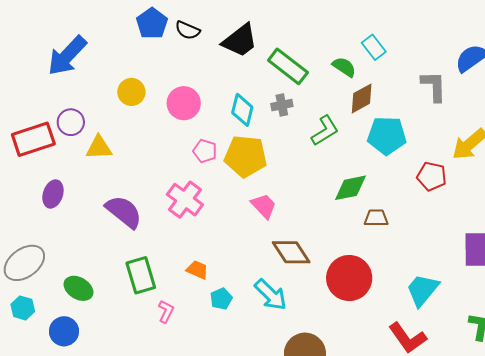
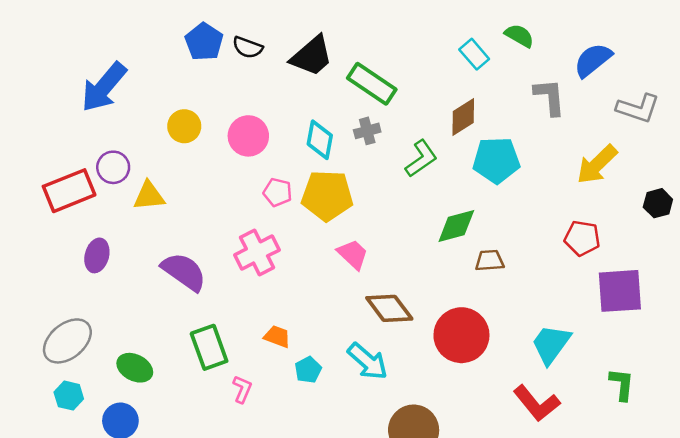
green semicircle: (344, 67) -> (519, 36), moved
red pentagon: (432, 176) -> (582, 238), moved
pink cross: (185, 200) -> (257, 252), turned 30

